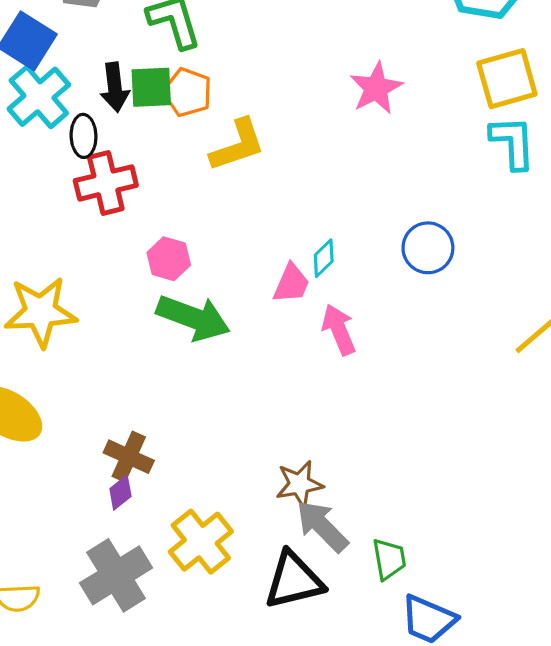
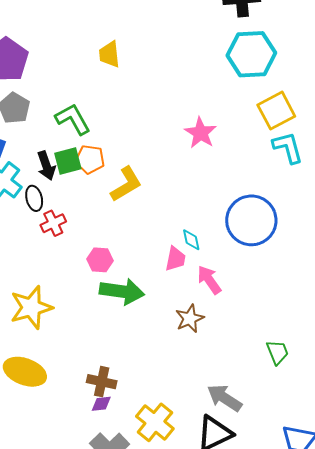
red cross: (106, 183) -> (53, 223), size x0.7
blue circle: (428, 248) -> (251, 220), size x1.6
cyan diamond: (324, 258) -> (191, 240), turned -45
brown star: (299, 484) -> (190, 319), moved
purple diamond: (120, 493) -> (101, 404), turned 45
green trapezoid: (389, 559) -> (277, 352), moved

